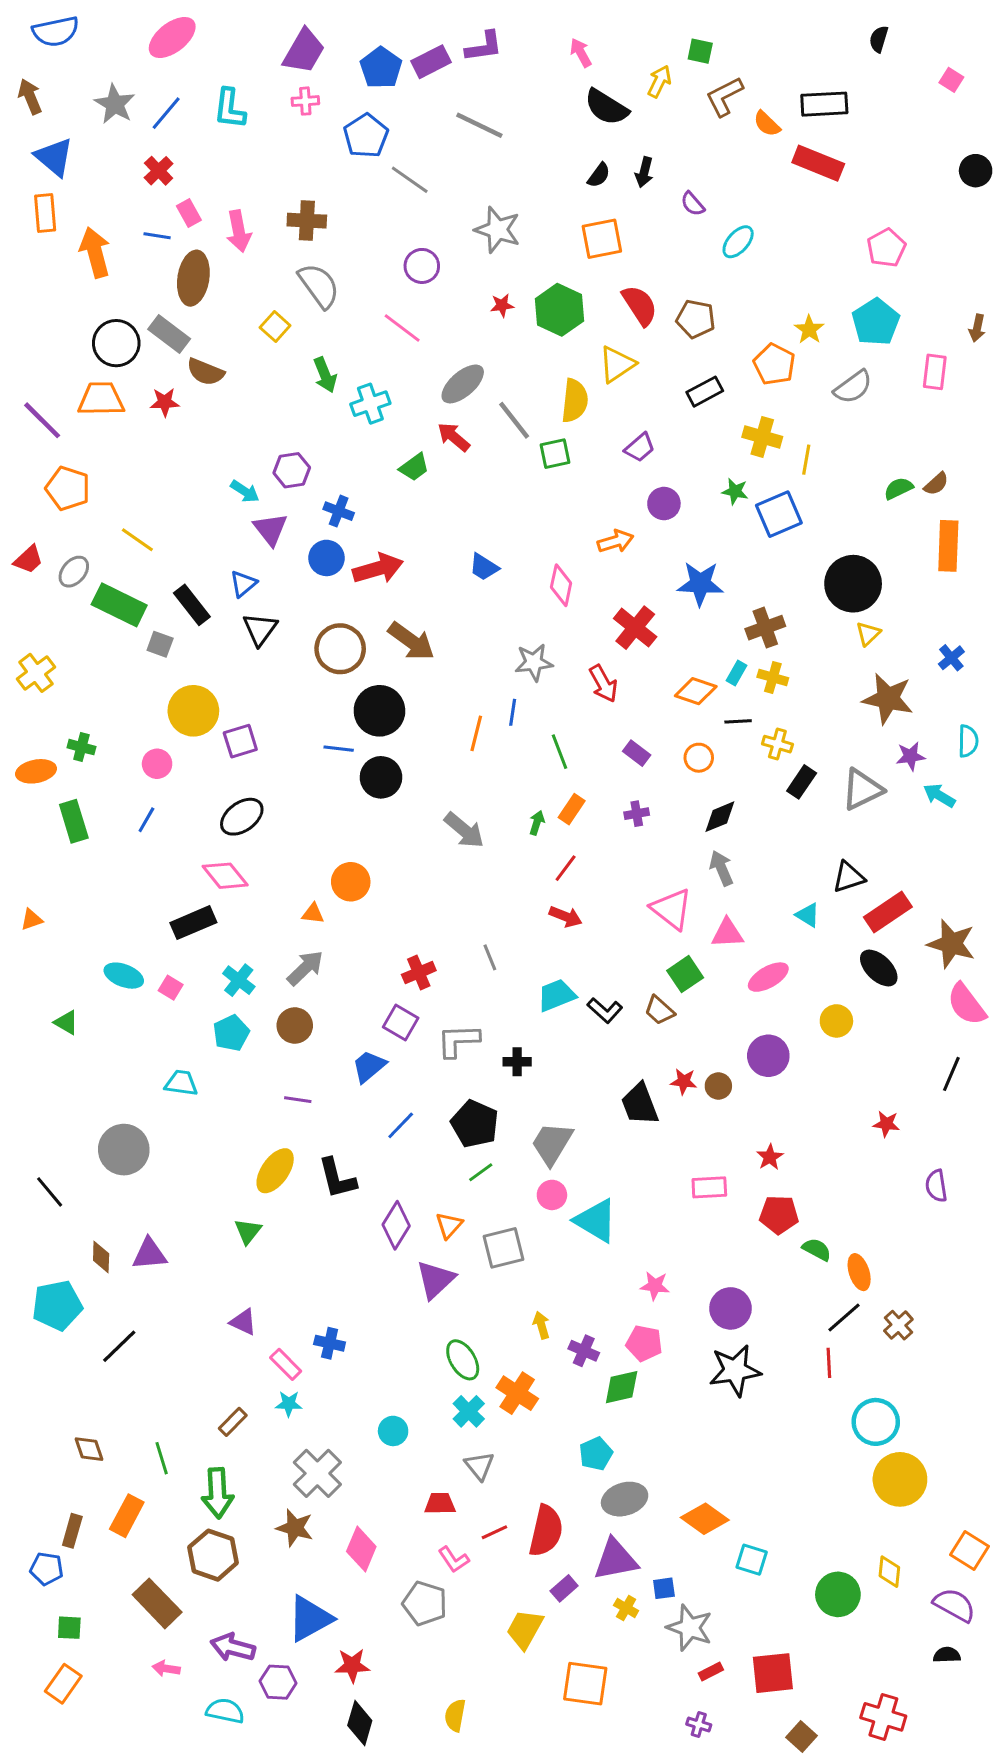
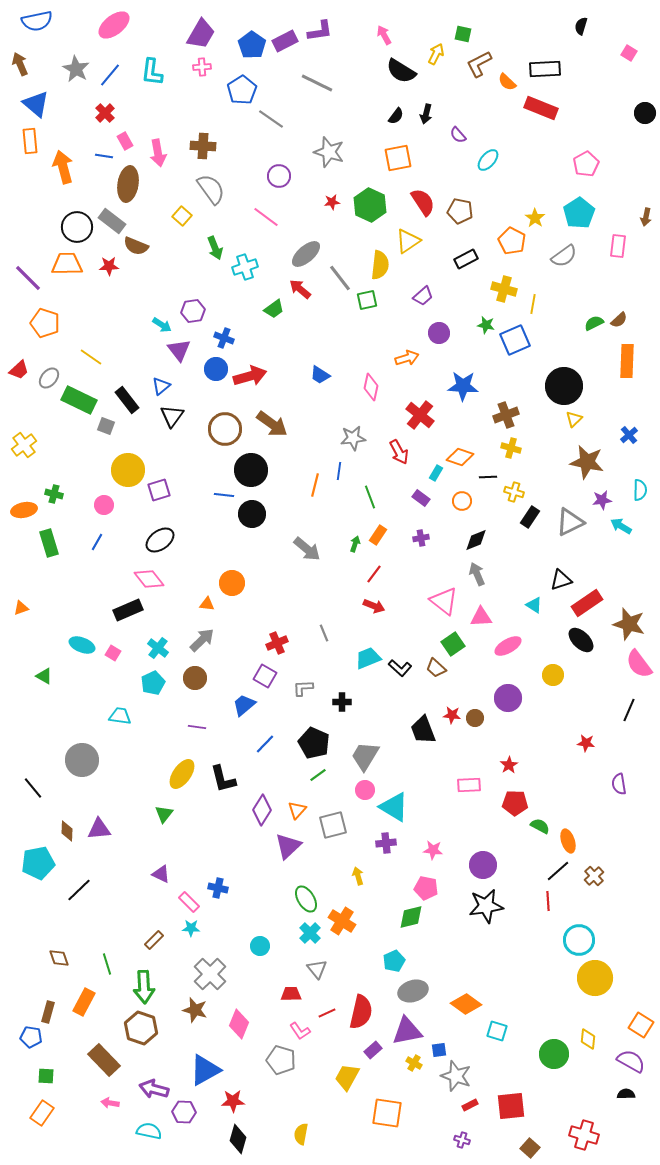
cyan rectangle: (737, 673) -> (436, 473), moved
gray L-shape: (458, 1041) -> (303, 688), size x0.7
purple cross: (584, 1351) -> (386, 843), moved, turned -30

